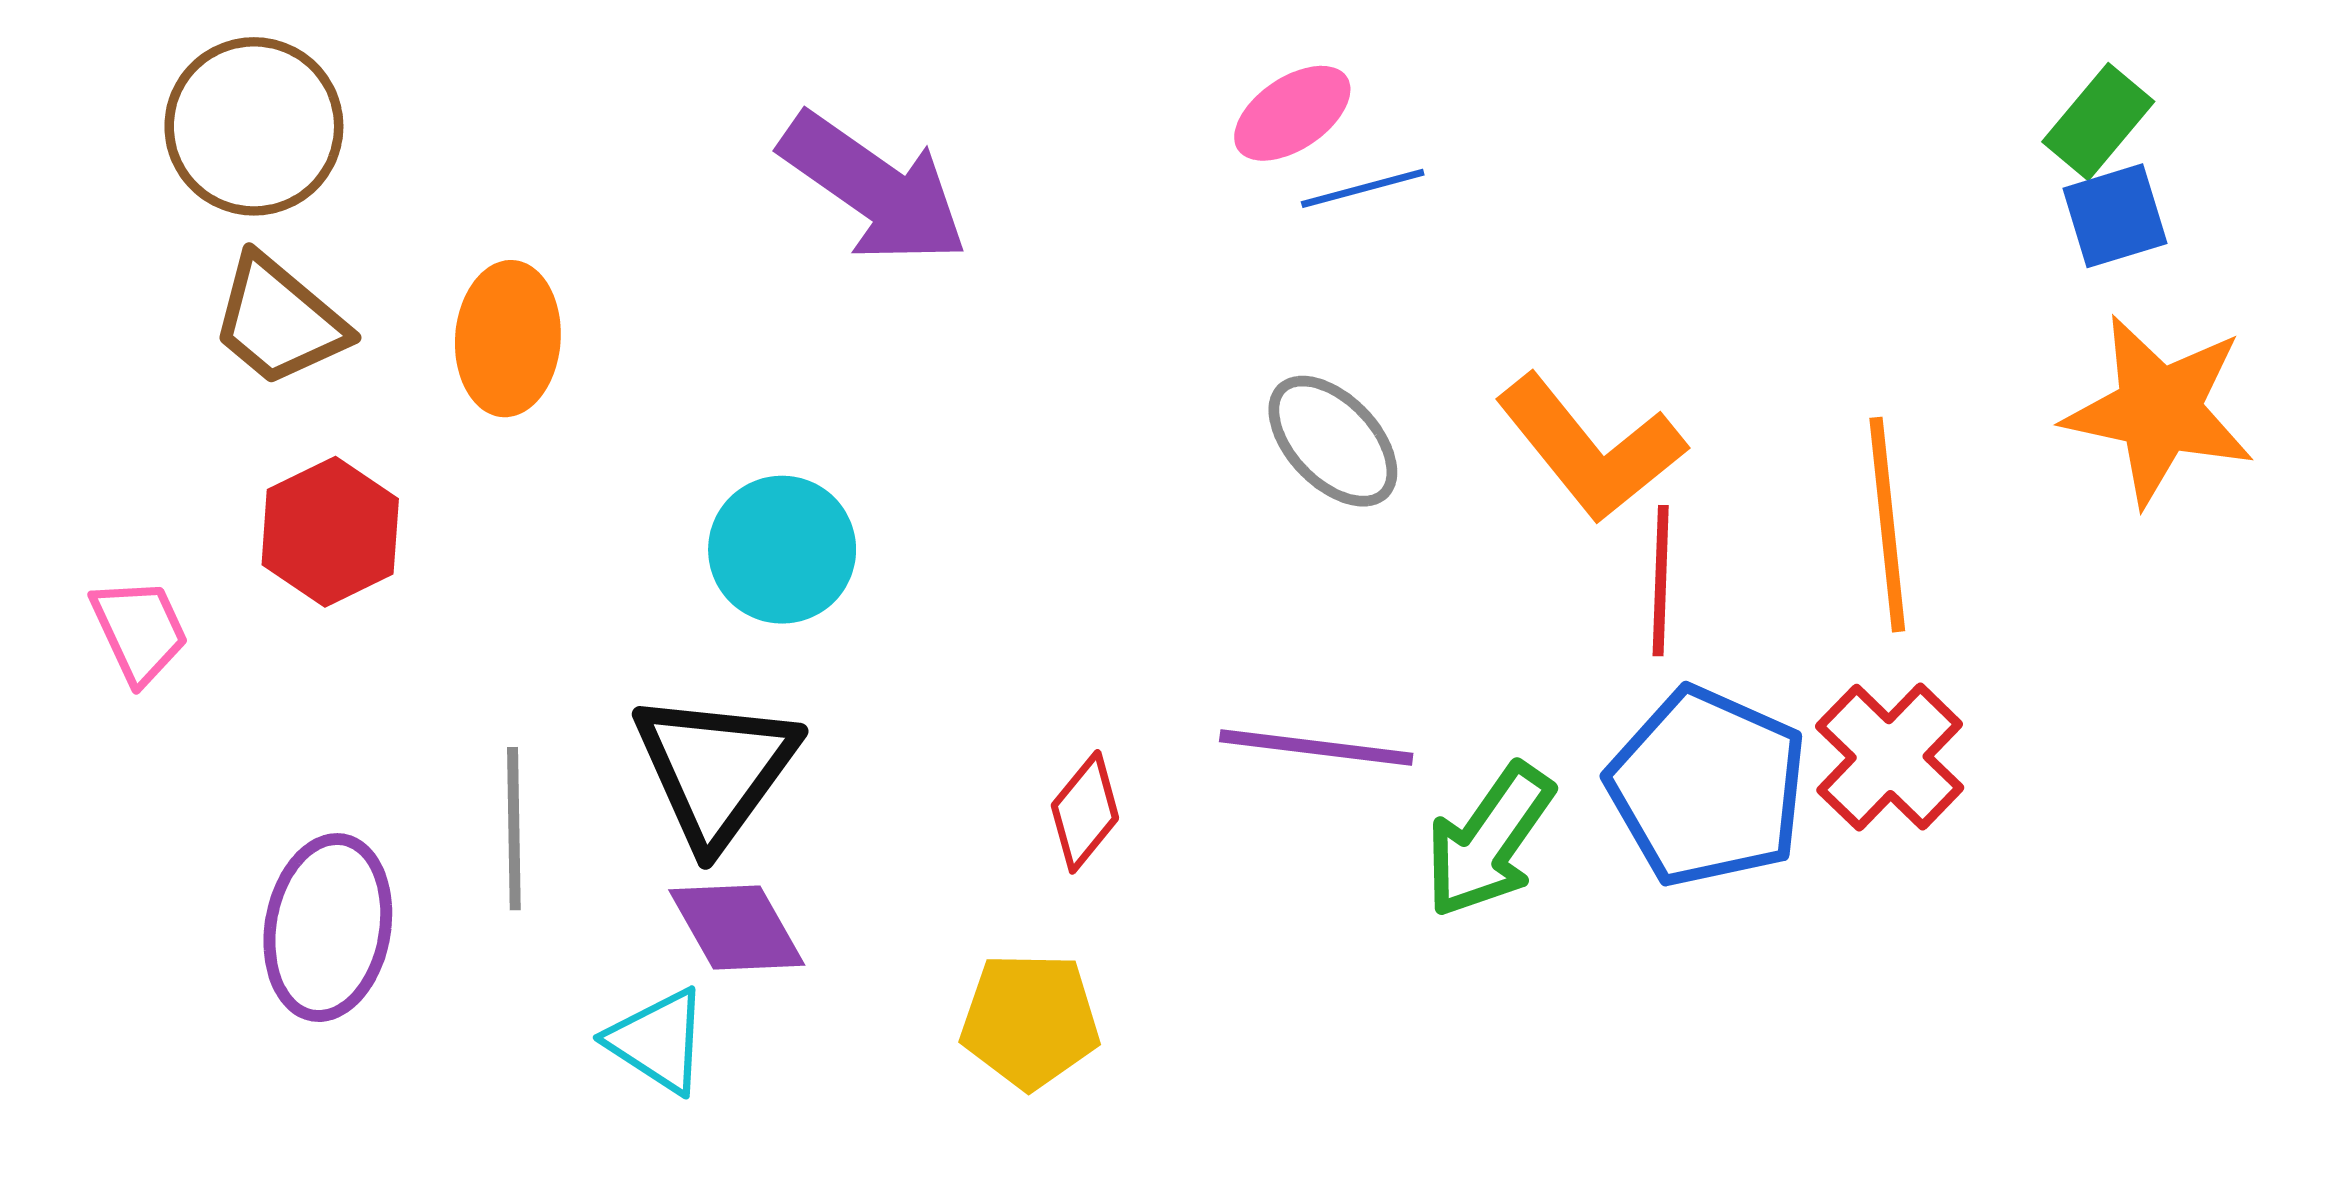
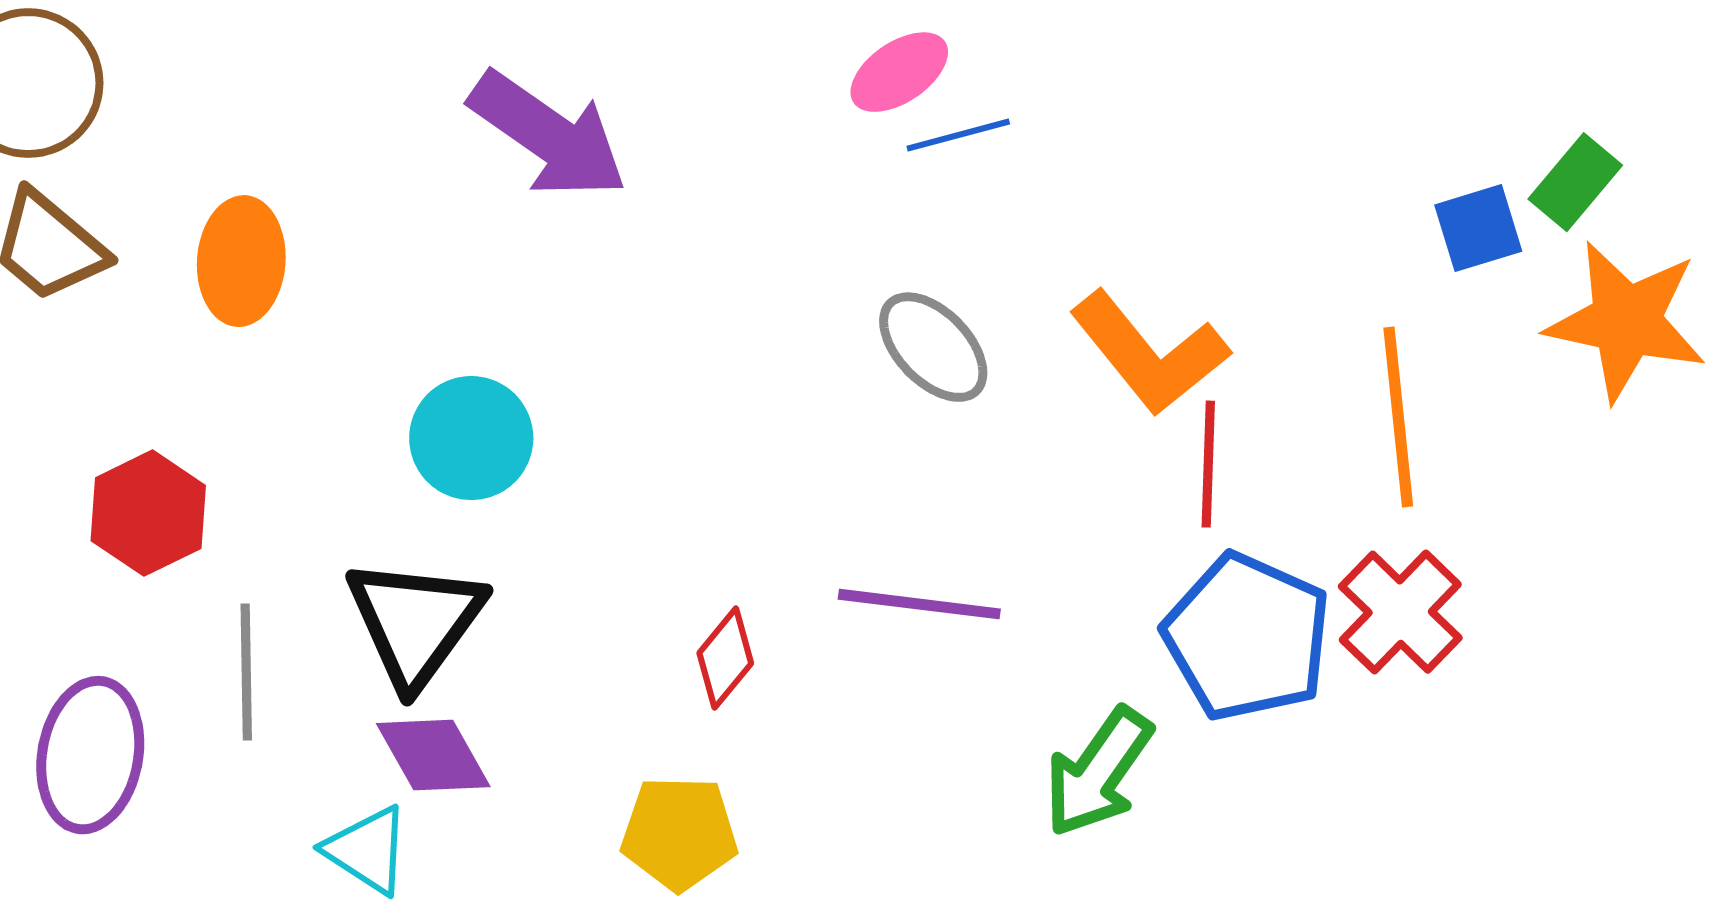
green rectangle: (2098, 122) -> (1575, 182), moved
blue square: (2115, 216) -> (1478, 228), moved
red hexagon: (330, 532) -> (148, 513), moved
green arrow: (1489, 841) -> (1098, 772), moved

